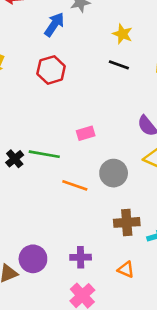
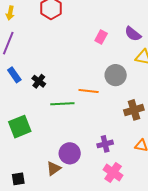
pink rectangle: (86, 133) -> (101, 37), moved, turned -32
green line: (44, 154) -> (62, 104), moved

